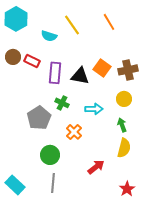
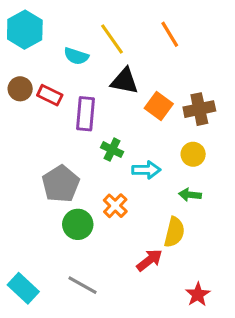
black triangle: (80, 76) -> (125, 81), moved
green cross: (62, 103) -> (112, 150), moved
green arrow: (122, 125) -> (190, 195), turned -64
yellow semicircle: (124, 148) -> (174, 232), moved
green circle: (50, 155) -> (78, 224), moved
gray line: (53, 183) -> (82, 285), turned -66

